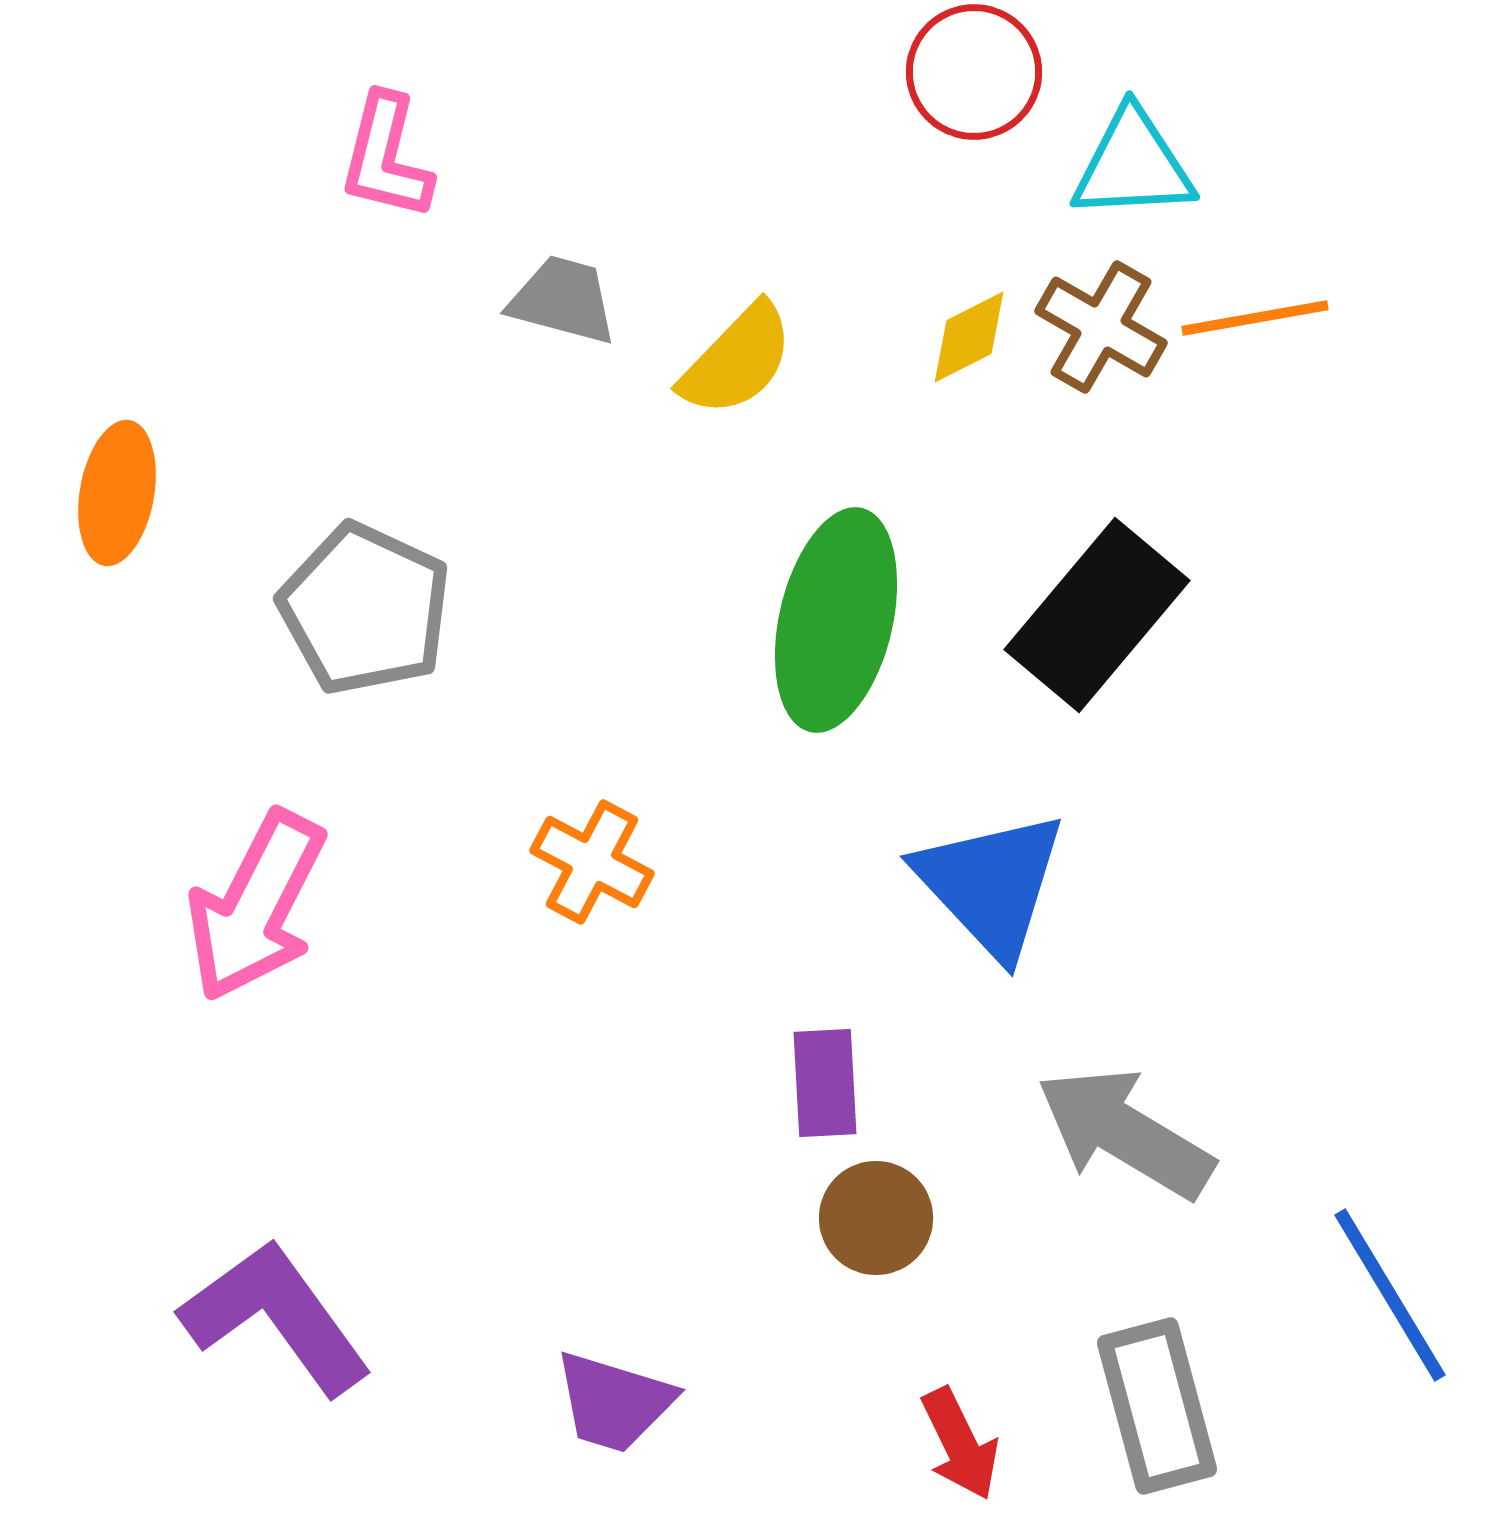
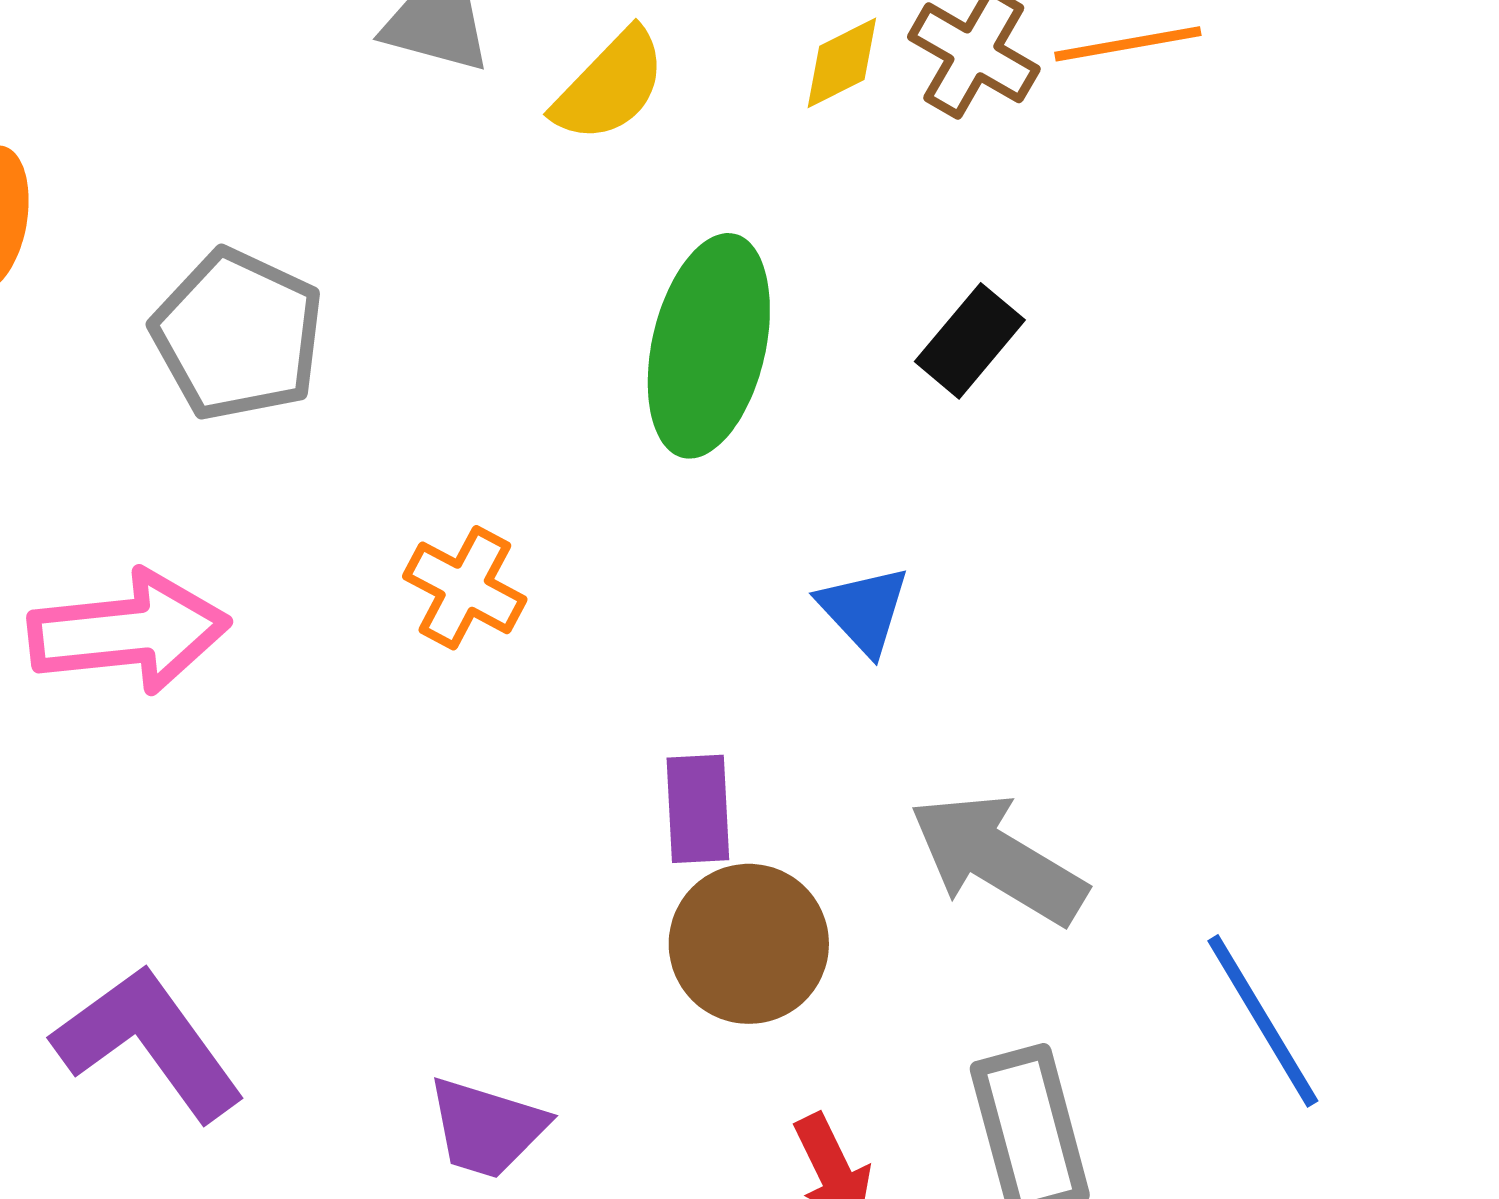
black rectangle: (1097, 615) -> (970, 341), size x0.6
blue triangle: (991, 884) -> (864, 610), size x0.6
pink arrow: (256, 906) -> (129, 632), turned -123
brown circle: (876, 1218) -> (749, 944), size x1.4

